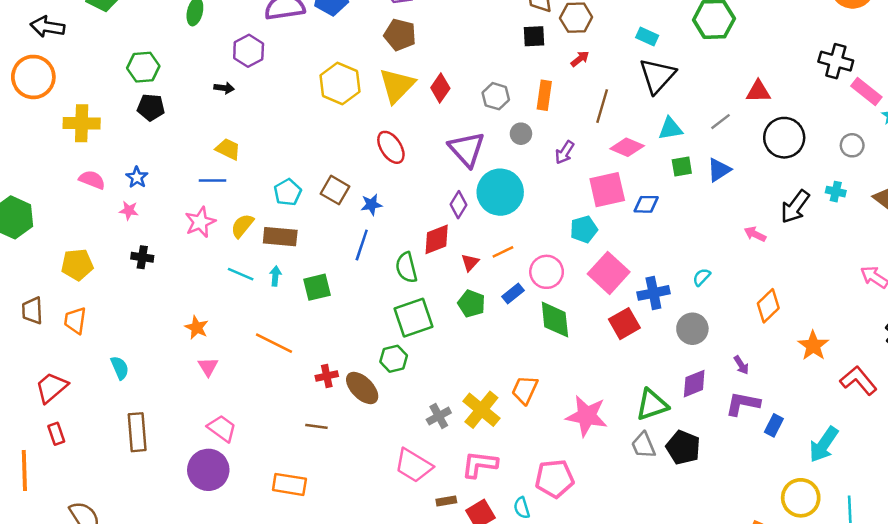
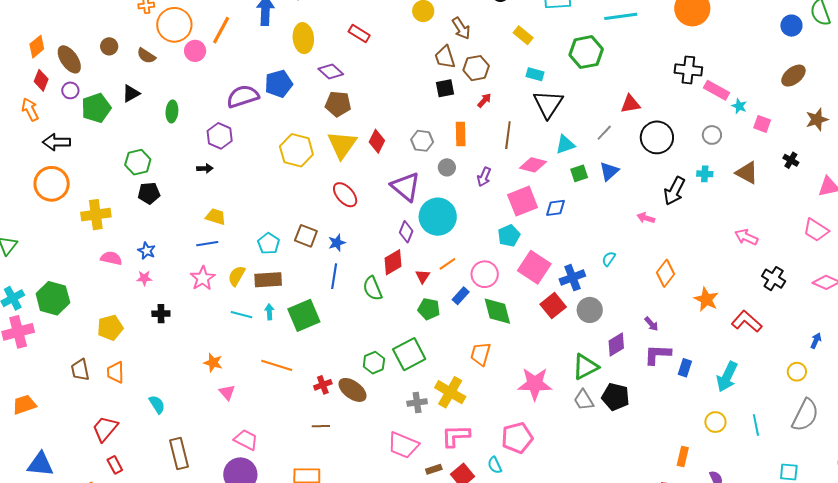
green square: (317, 287) -> (304, 315), size x1.4
green square: (413, 318) -> (409, 354), moved
gray circle: (692, 329) -> (590, 310), moved
orange trapezoid: (525, 390) -> (481, 354), moved
gray cross: (439, 416) -> (417, 403), turned 30
yellow circle: (801, 498) -> (715, 422), size x0.7

